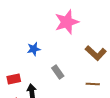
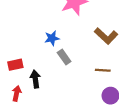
blue star: (34, 49) -> (52, 38), moved

